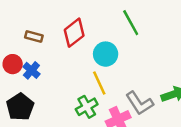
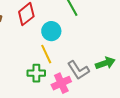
green cross: (87, 107) -> (36, 73), turned 30

